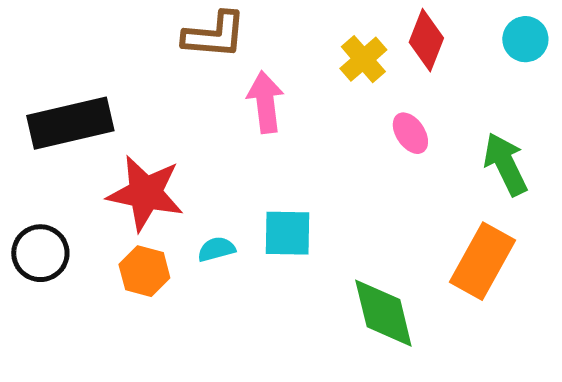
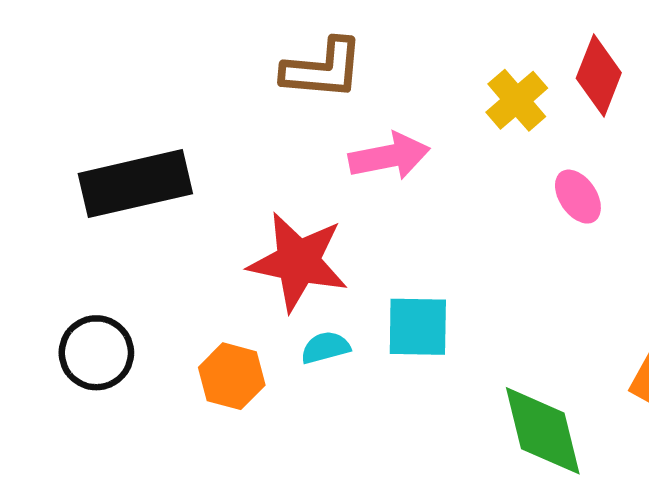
pink arrow: (265, 102) -> (389, 156), turned 86
red star: (145, 193) -> (298, 262), moved

